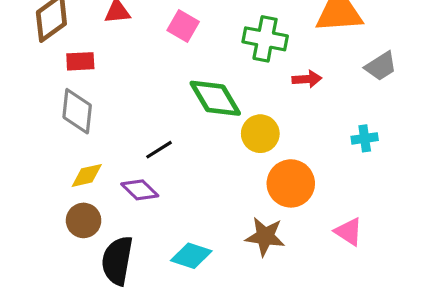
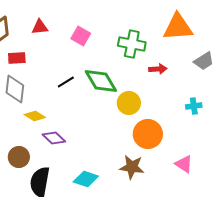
black line: (159, 150) -> (66, 82), moved
yellow diamond: (87, 175) -> (35, 116), moved, turned 45

